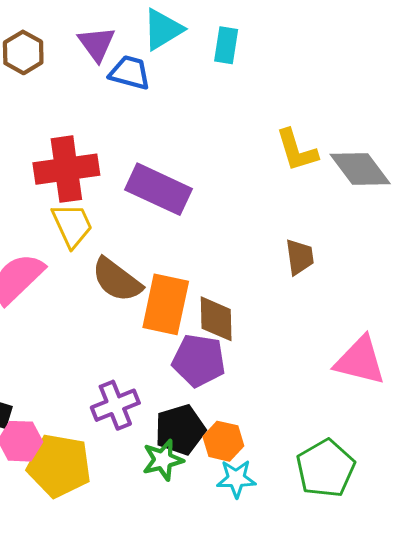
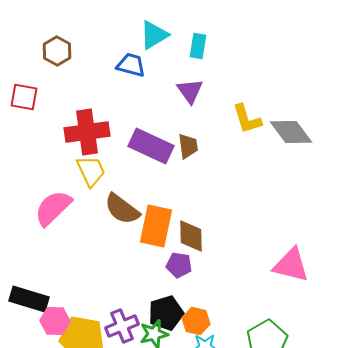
purple triangle: (97, 44) -> (190, 91), moved
brown trapezoid: (300, 257) -> (188, 146), moved
purple pentagon: (199, 361) -> (179, 265), size x0.7
purple cross: (115, 405) -> (122, 326), moved

